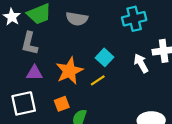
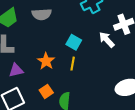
orange star: (69, 71) -> (46, 61), size x0.7
yellow line: (98, 80) -> (73, 64), turned -32

